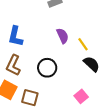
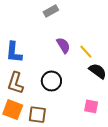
pink square: (81, 96) -> (91, 106), turned -32

